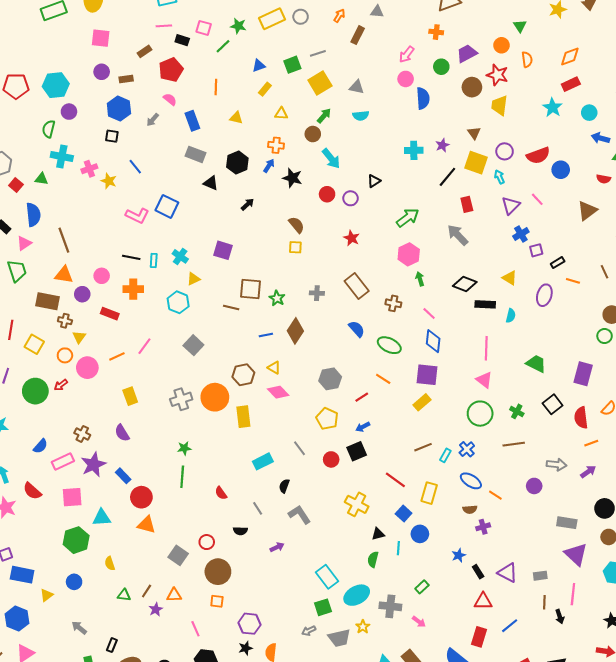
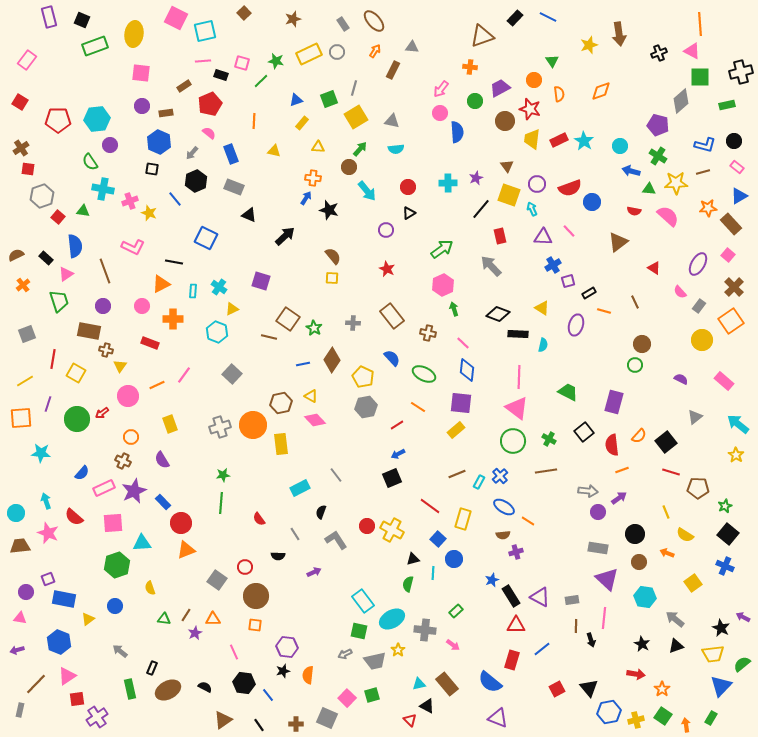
gray line: (318, 53) -> (354, 88), turned -56
red rectangle: (571, 84) -> (559, 140), moved
green semicircle: (49, 129) -> (90, 162), turned -48
black hexagon: (237, 163) -> (196, 181), moved
red circle: (327, 194) -> (408, 187), moved
black arrow: (247, 204) -> (285, 236), size x1.5
purple triangle: (511, 205) -> (543, 237), turned 48
pink L-shape: (137, 216) -> (133, 247), moved
black line: (131, 257) -> (174, 262), moved
orange triangle: (64, 275) -> (161, 284), moved, turned -36
brown square: (251, 289) -> (288, 319), turned 30
purple circle: (82, 294) -> (103, 306), moved
orange circle: (65, 355) -> (131, 437), moved
pink triangle: (484, 380) -> (517, 408), size x1.4
yellow pentagon: (327, 419) -> (363, 377), moved
red circle: (331, 459) -> (367, 526), moved
purple circle: (534, 486) -> (598, 512), moved
orange triangle: (147, 525) -> (186, 550), turned -36
black rectangle: (478, 572) -> (511, 596), size x1.5
green square: (323, 607) -> (359, 631), turned 30

